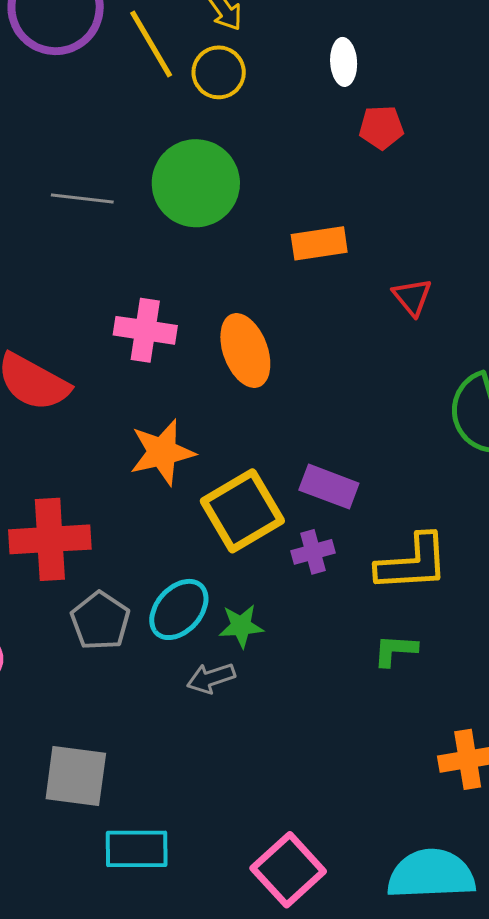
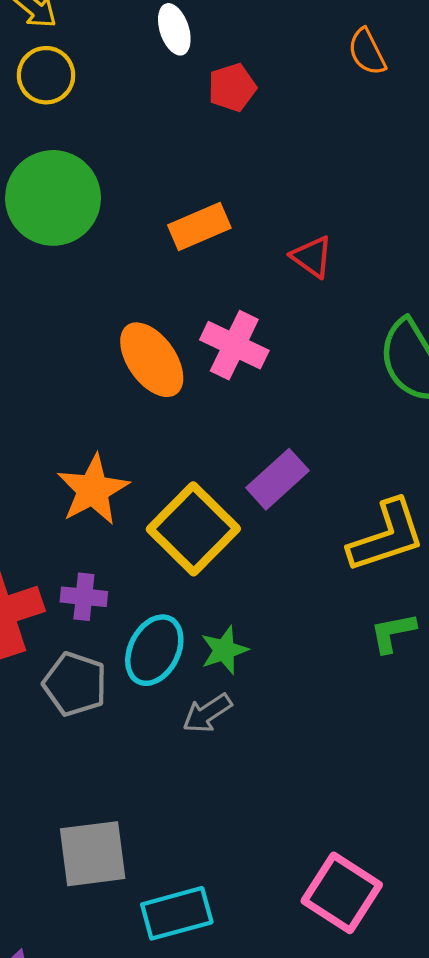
pink cross: (145, 330) -> (234, 345), moved, turned 32
purple rectangle: (329, 487) -> (278, 479), turned -48
purple cross: (313, 552) -> (84, 597), moved, turned 36

